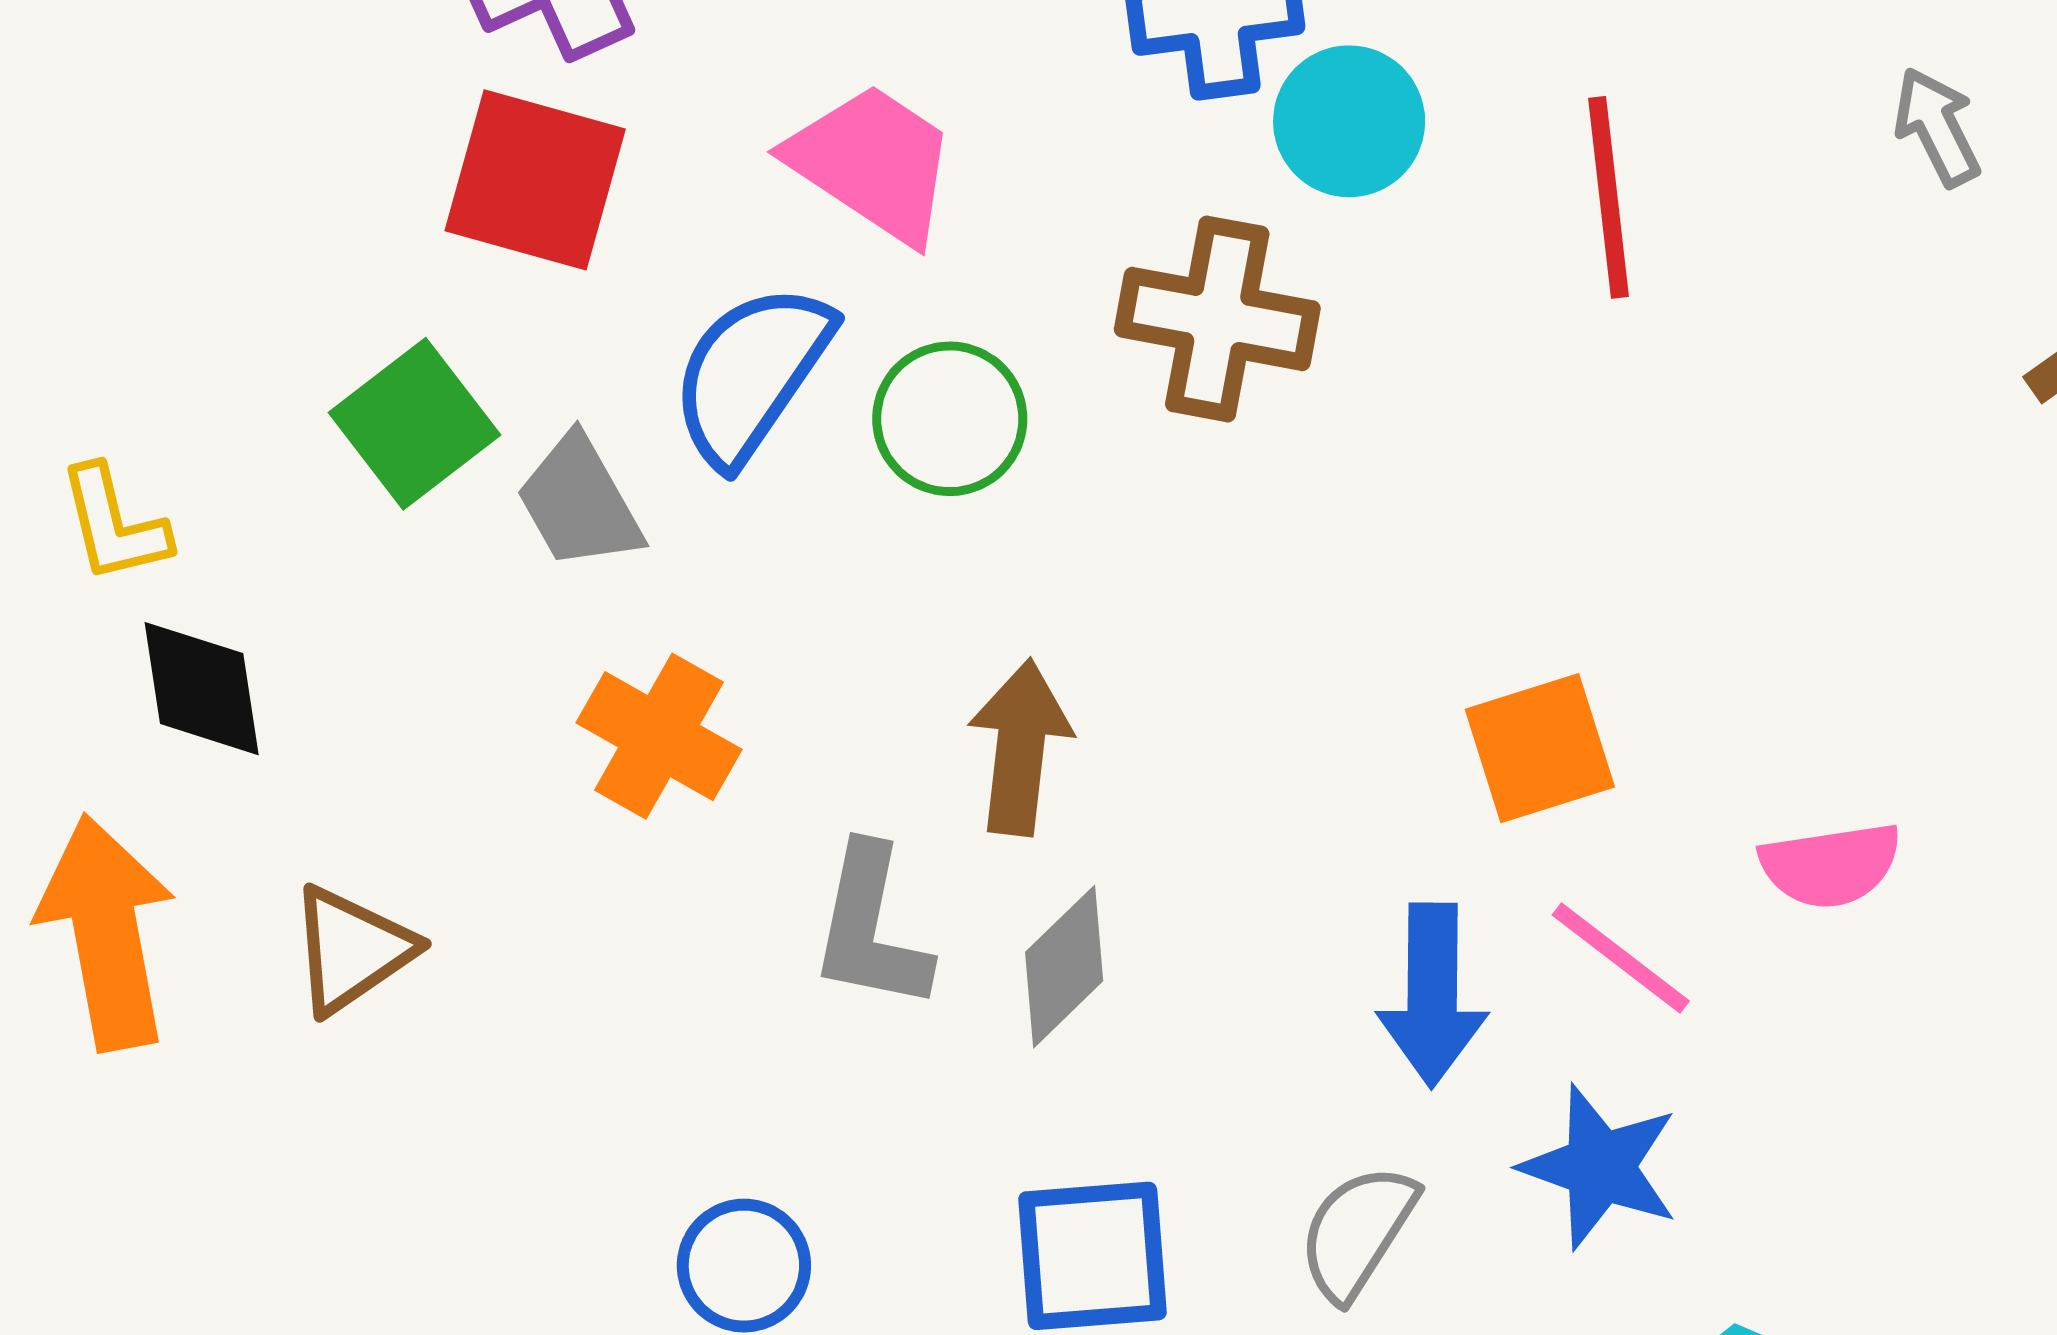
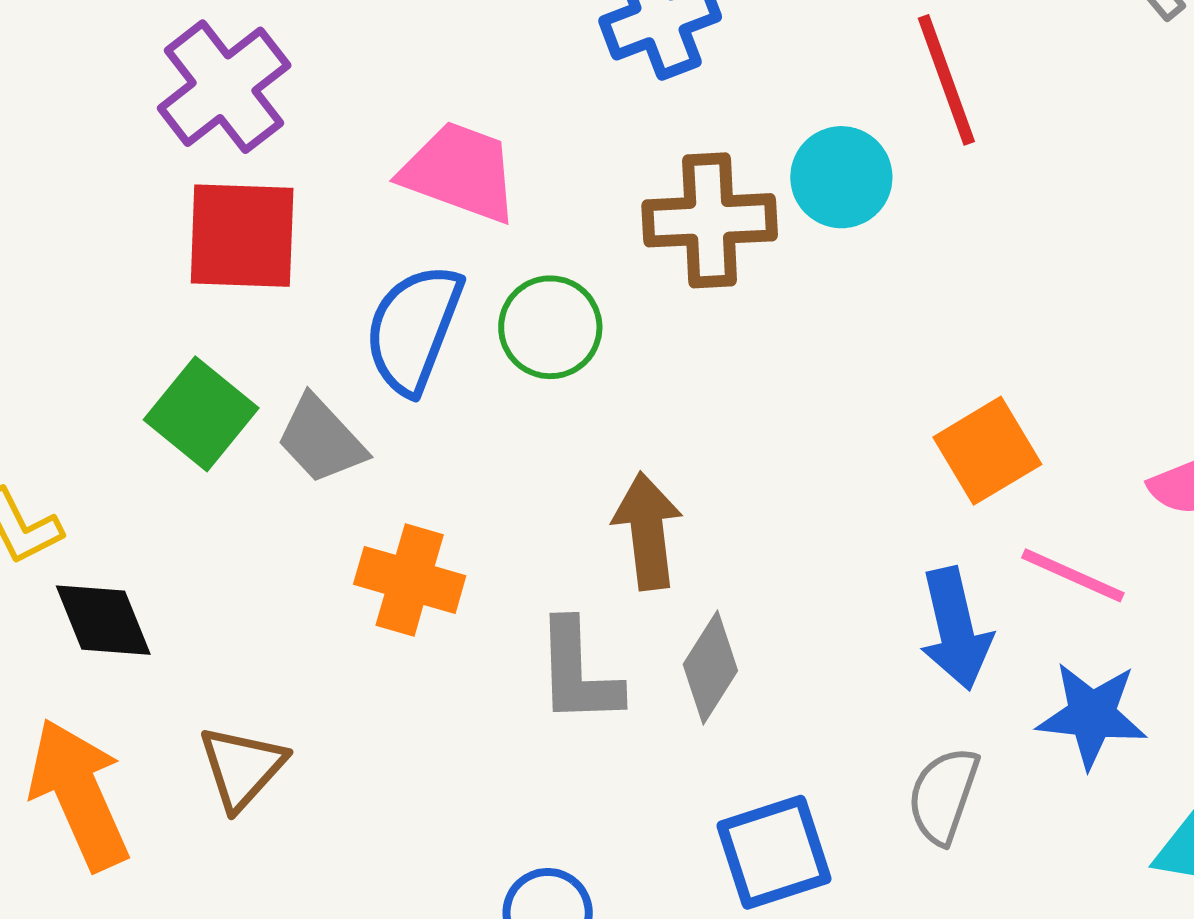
cyan circle: (1349, 121) -> (841, 177), moved

